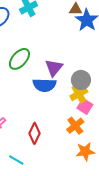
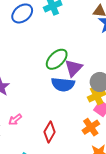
green ellipse: (19, 59) -> (57, 59), moved

